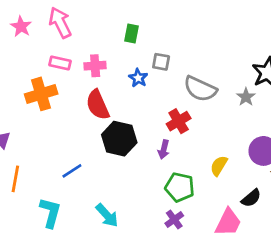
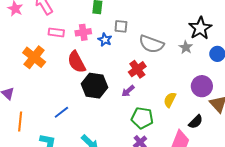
pink rectangle: (60, 63) -> (56, 32), moved
pink cross: (95, 66) -> (83, 32), moved
orange cross: (41, 94) -> (34, 57), turned -30
purple arrow: (164, 149) -> (128, 91), turned 40

